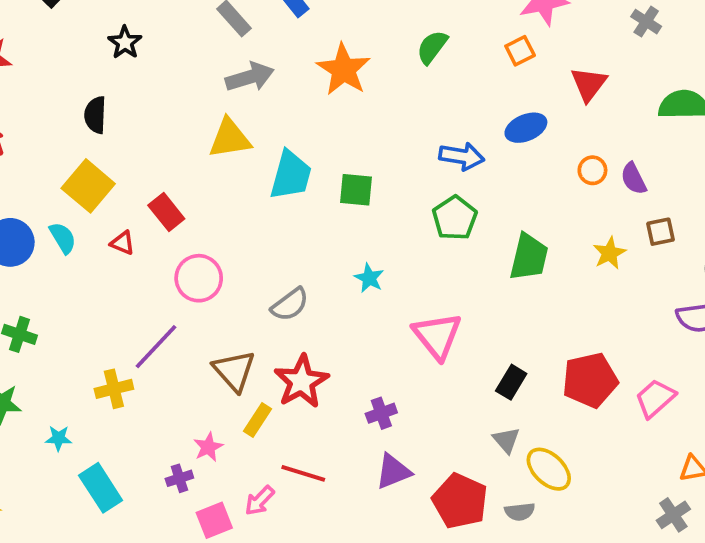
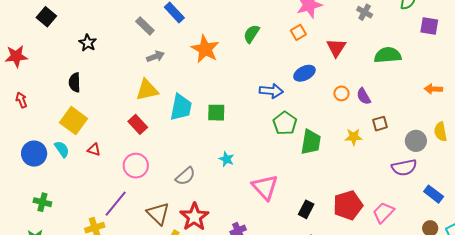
gray arrow: (250, 77) -> (155, 56), size x0.7
red rectangle: (166, 212) -> (138, 124), moved
green pentagon: (455, 218) -> (285, 123), moved
yellow star: (609, 253) -> (354, 137), turned 30

